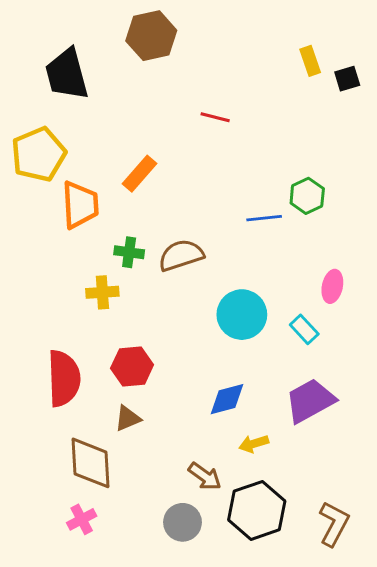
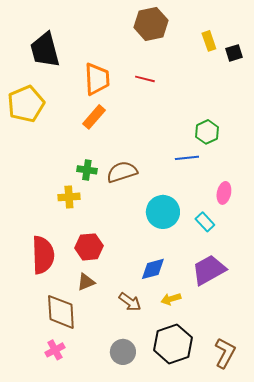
brown hexagon: (151, 36) -> (151, 24), moved
orange trapezoid: (80, 205) -> (97, 79), moved
blue line: (264, 218) -> (187, 158), moved
brown arrow: (205, 476) -> (130, 302), moved

